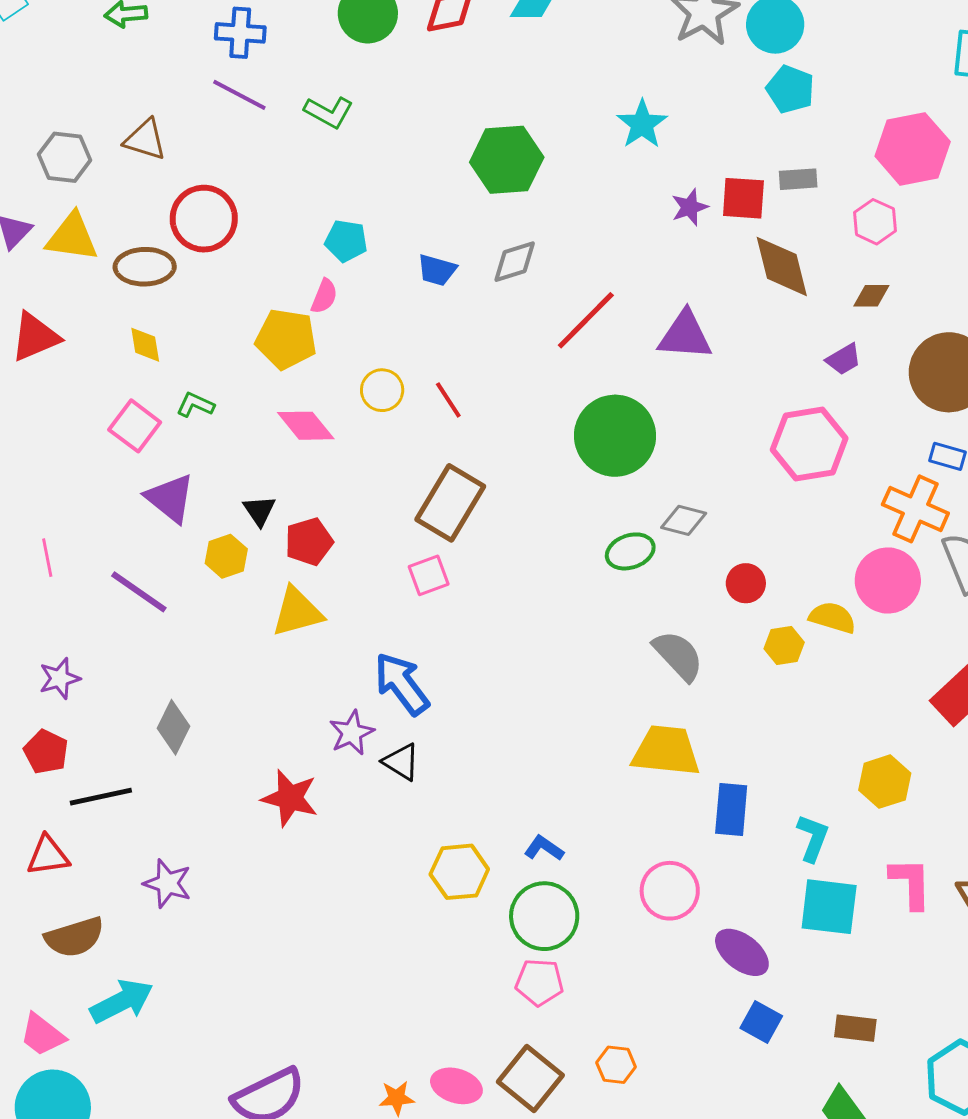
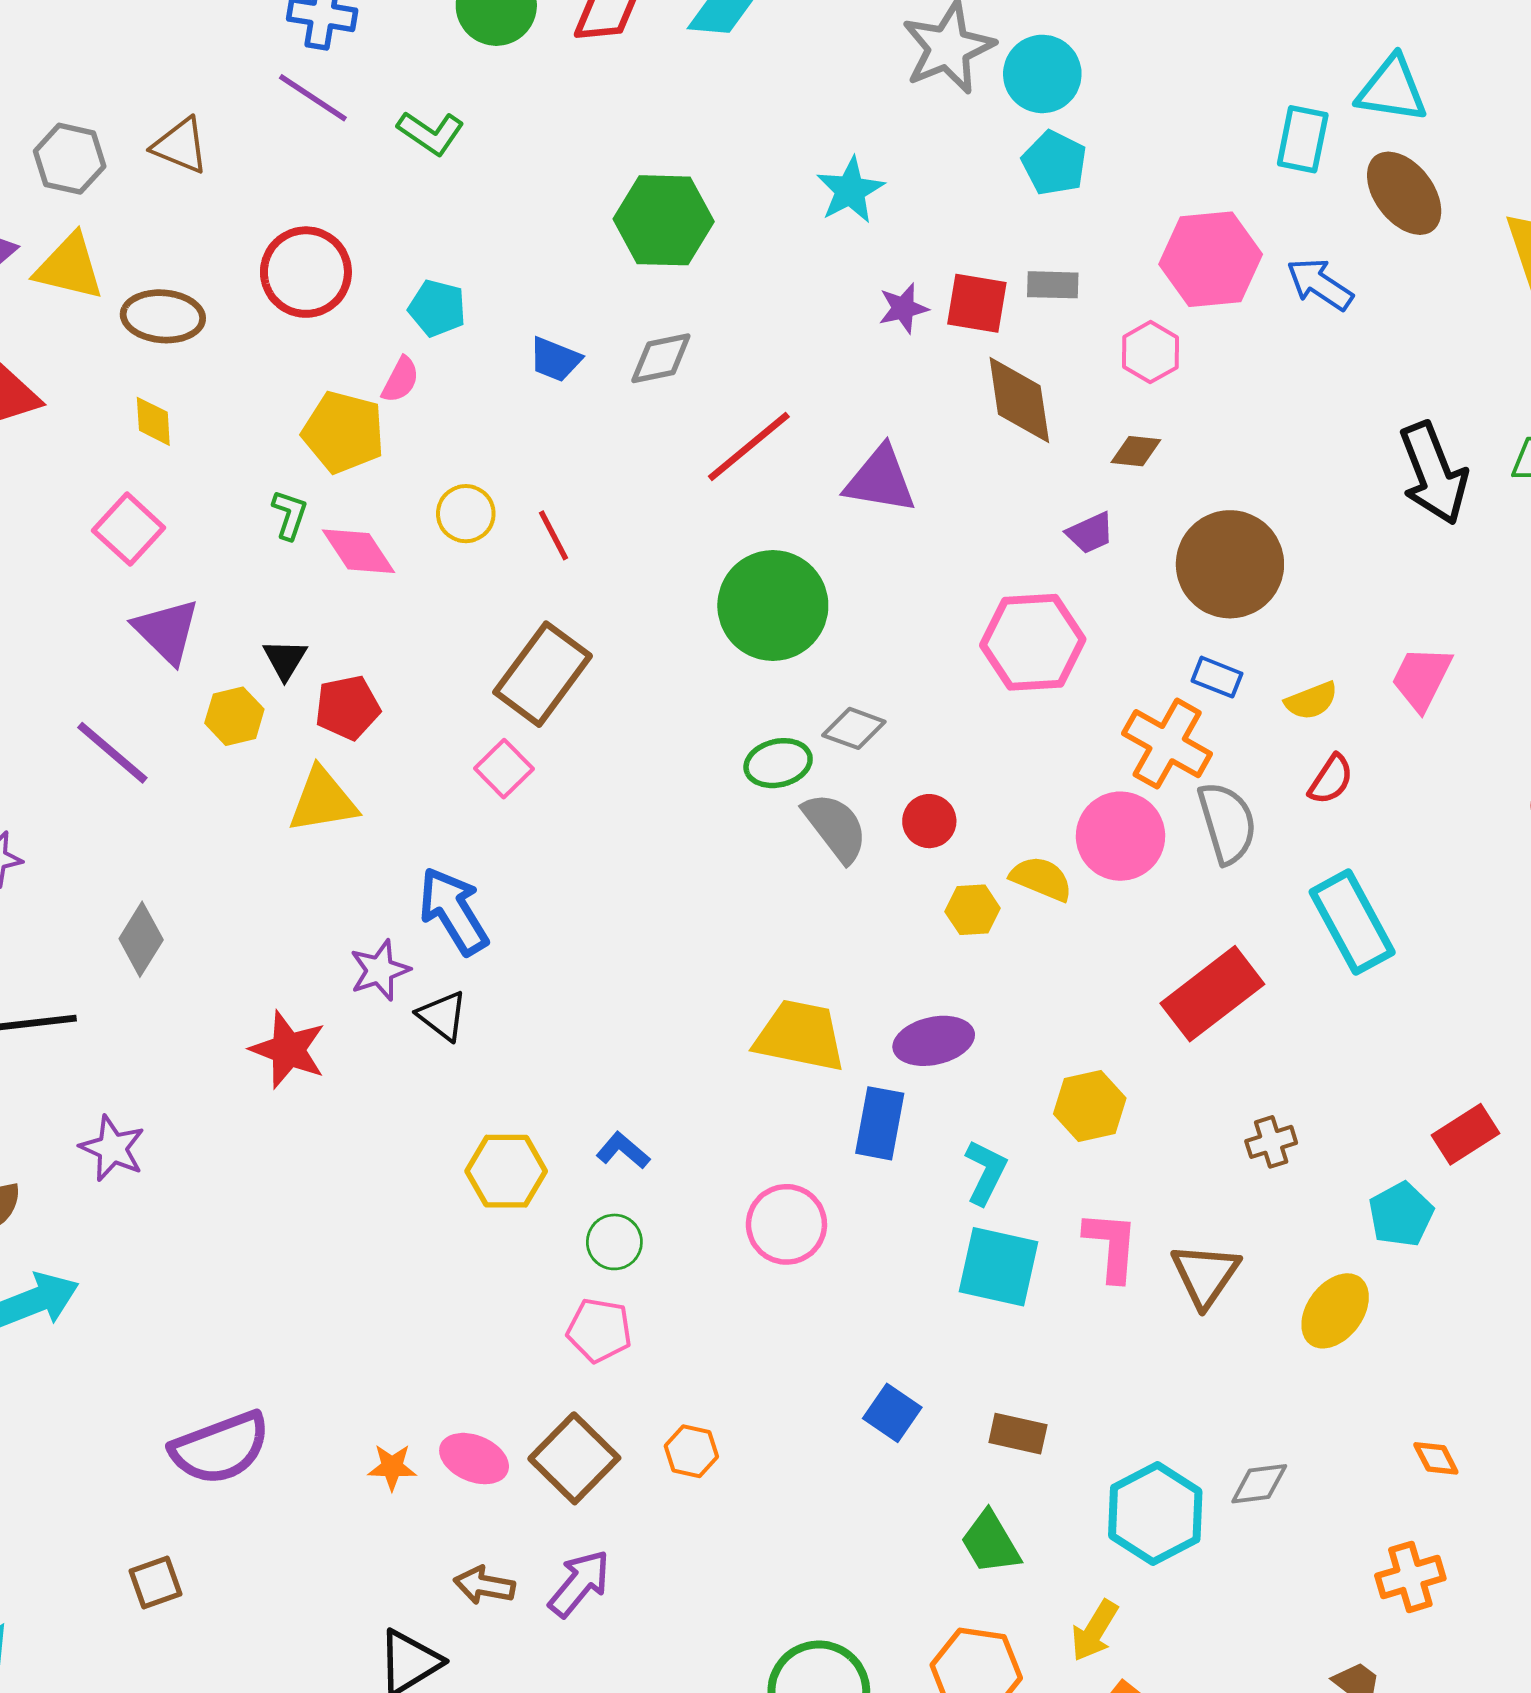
red circle: (204, 219) -> (306, 272), moved
green L-shape: (195, 405) -> (290, 515), moved, turned 78
pink square: (429, 575) -> (504, 769), turned -30
gray semicircle: (678, 656) -> (835, 827), moved
green circle: (544, 916) -> (614, 1242), size x0.6
purple ellipse: (742, 952) -> (934, 1041), moved, turned -56

